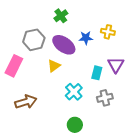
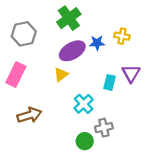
green cross: (61, 16) -> (69, 18), size x1.5
gray hexagon: (34, 40) -> (24, 34), moved
purple ellipse: (64, 45) -> (72, 51), turned -65
gray cross: (105, 98) -> (104, 128), moved

